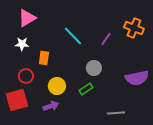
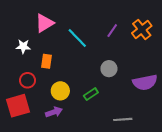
pink triangle: (27, 18) -> (44, 23), moved
orange cross: (134, 28) -> (142, 30), turned 30
purple line: (106, 39) -> (112, 31), moved
gray circle: (94, 68) -> (109, 69), moved

